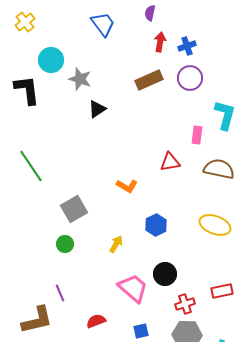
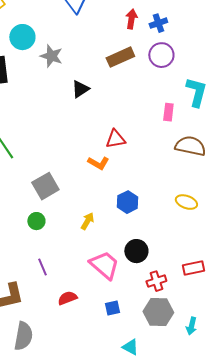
black triangle: (97, 109) -> (80, 89), moved
red triangle: (170, 162) -> (115, 139), moved
yellow ellipse: (215, 225) -> (186, 202), size x0.7
purple line: (60, 293) -> (42, 267), moved

